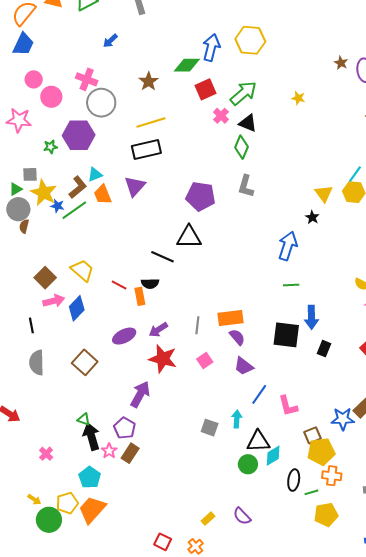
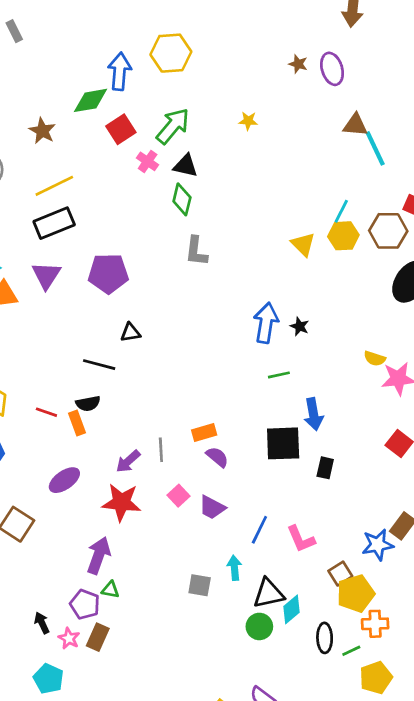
purple pentagon: (201, 196) -> (108, 273), moved
black star: (312, 217) -> (300, 326), moved
black triangle: (189, 237) -> (130, 332), size x0.6
orange rectangle: (230, 318) -> (204, 433), size x0.7
purple arrow: (158, 330) -> (128, 461), moved
black rectangle: (324, 349) -> (325, 468), moved
purple trapezoid: (244, 366) -> (212, 507), moved
green triangle: (84, 419) -> (110, 590), moved
black arrow: (91, 437) -> (42, 623), size x0.6

